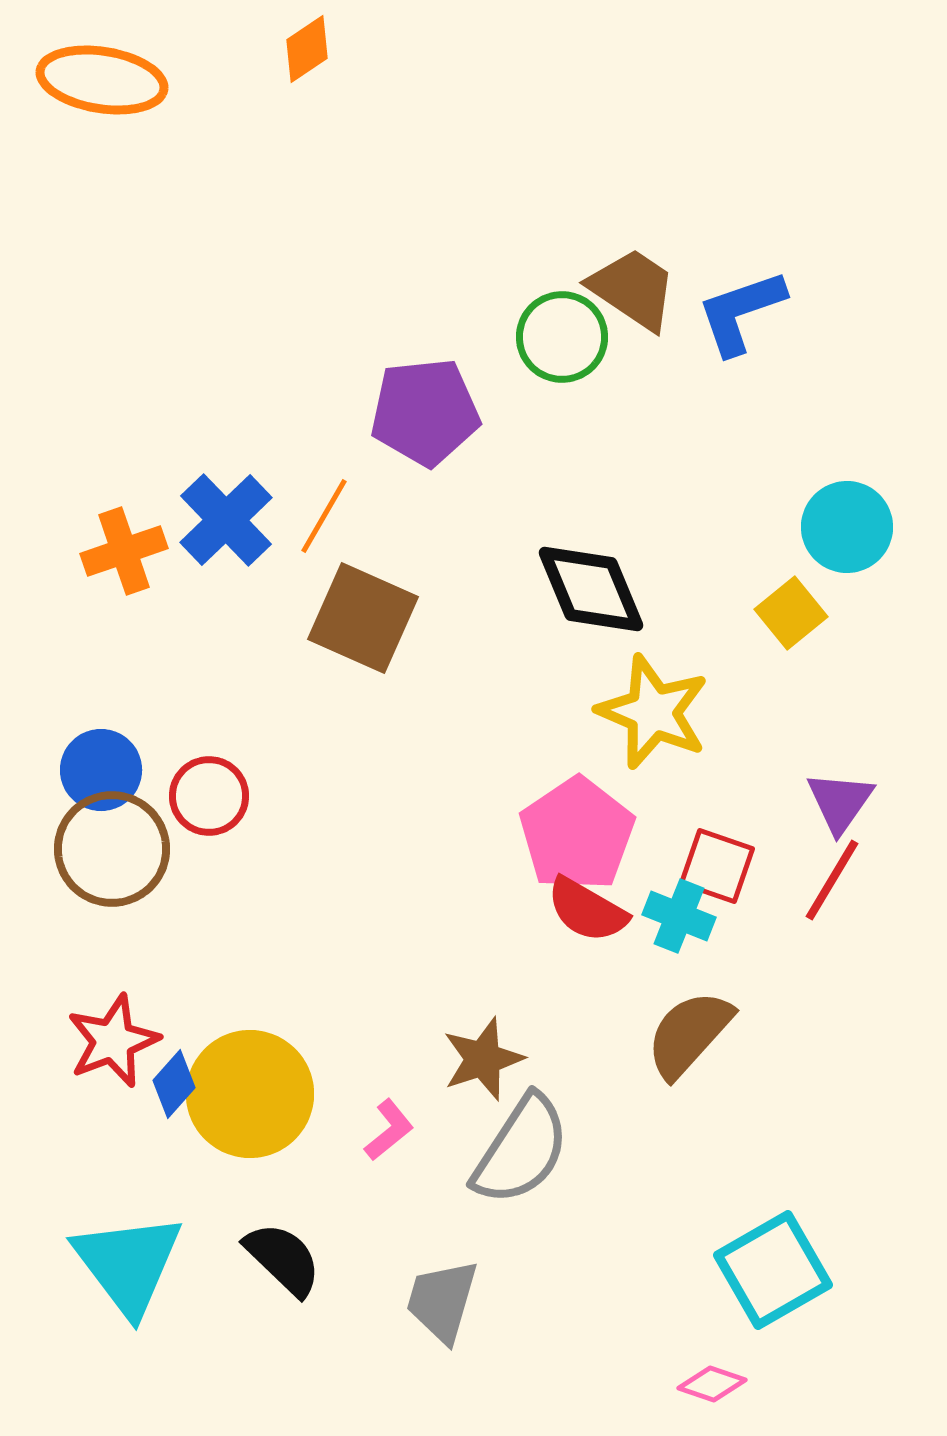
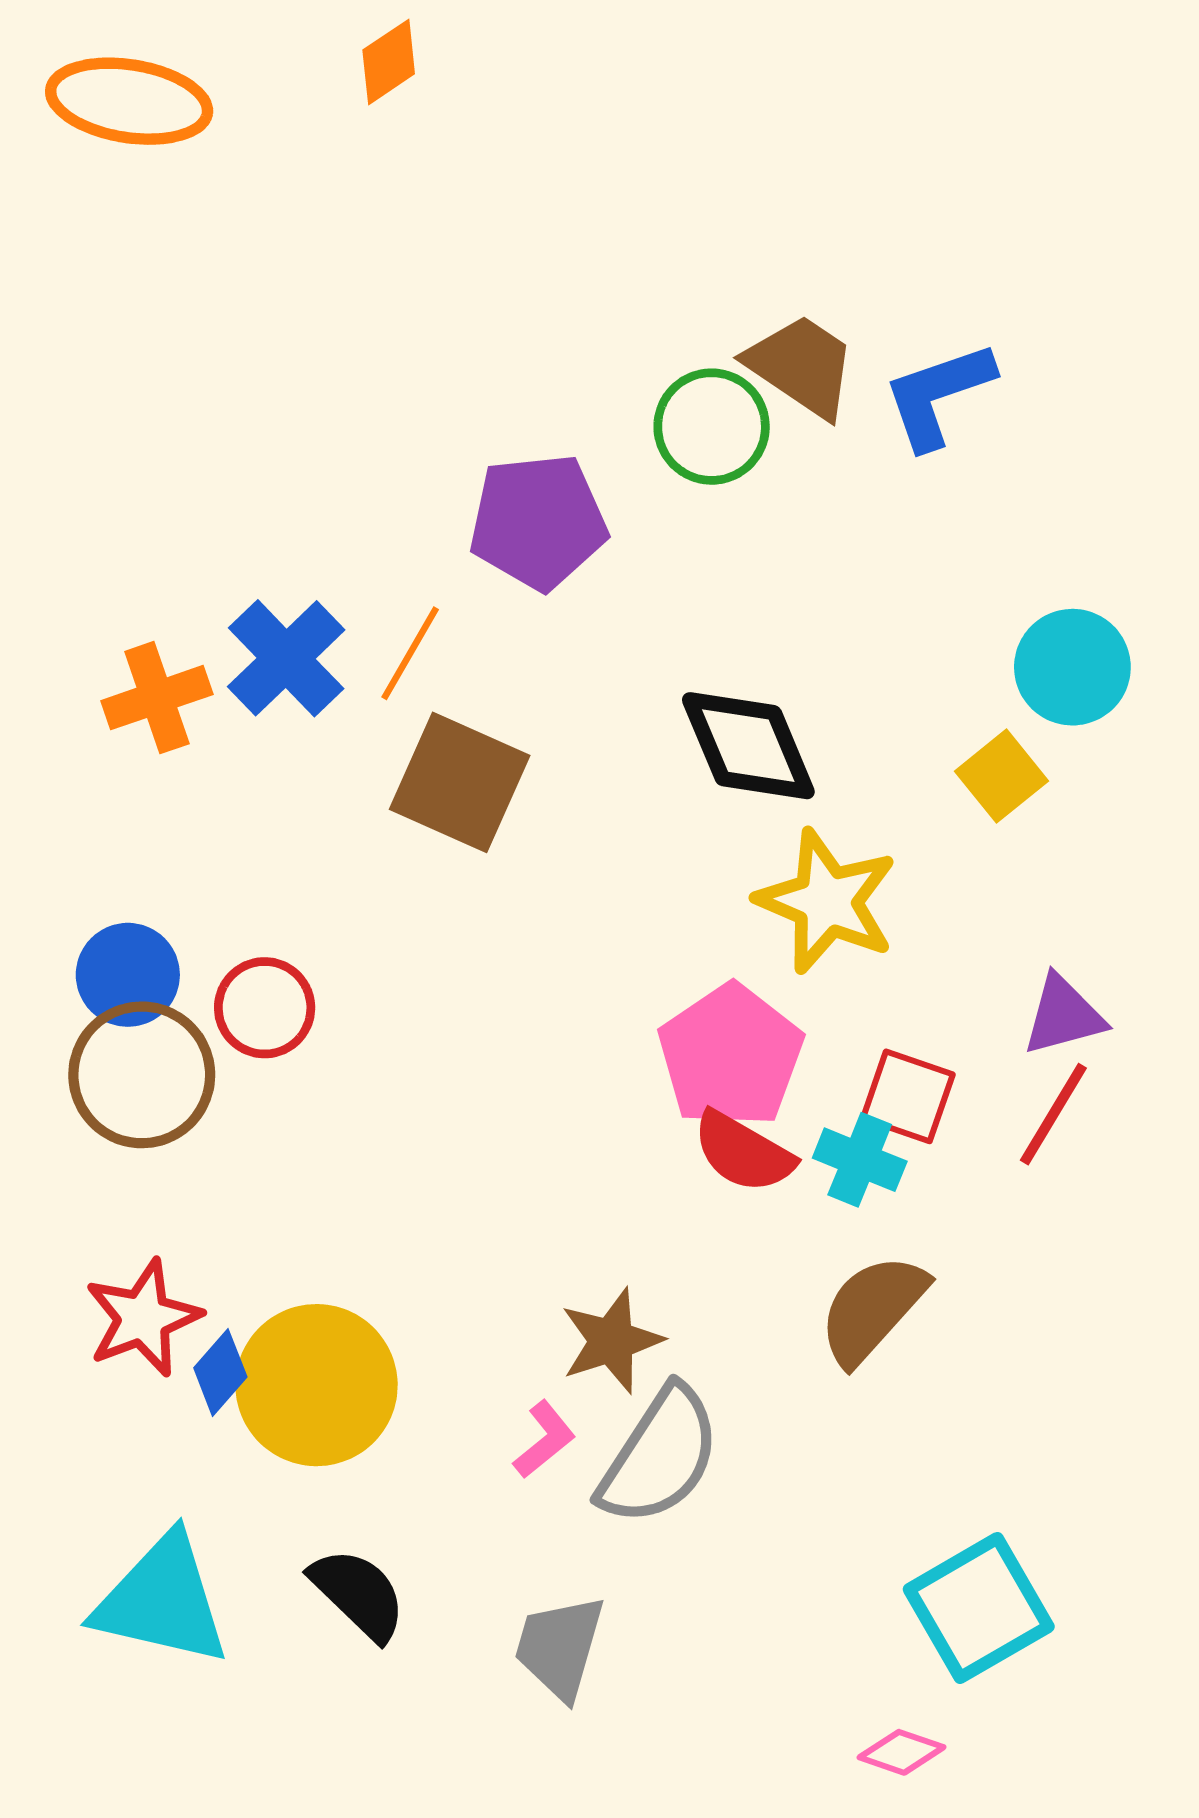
purple triangle: (840, 802) -> (1064, 1015), turned 40
pink L-shape: (389, 1130) -> (544, 1440), moved
cyan triangle: (128, 1264) -> (162, 1600), turned -40

